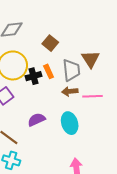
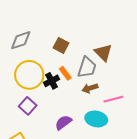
gray trapezoid: (71, 70) -> (87, 67), turned 35
pink line: (93, 96) -> (113, 99), moved
cyan ellipse: (70, 123) -> (96, 119), turned -50

